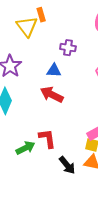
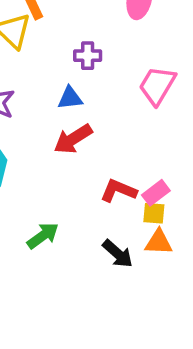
red arrow: (52, 95) -> (73, 139), turned -50
red L-shape: (47, 138) -> (118, 191), moved, turned -50

